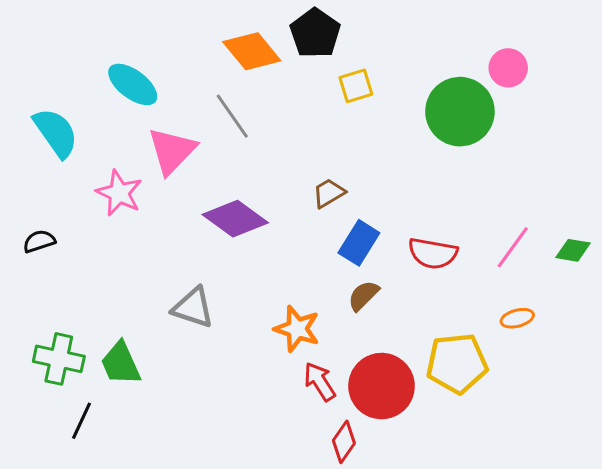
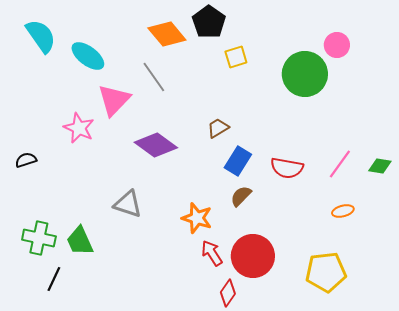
cyan semicircle: (56, 133) -> (41, 36), moved
yellow pentagon: (457, 363) -> (326, 272), moved

